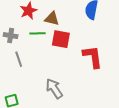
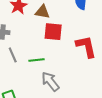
green line: (38, 33) -> (37, 60), moved

